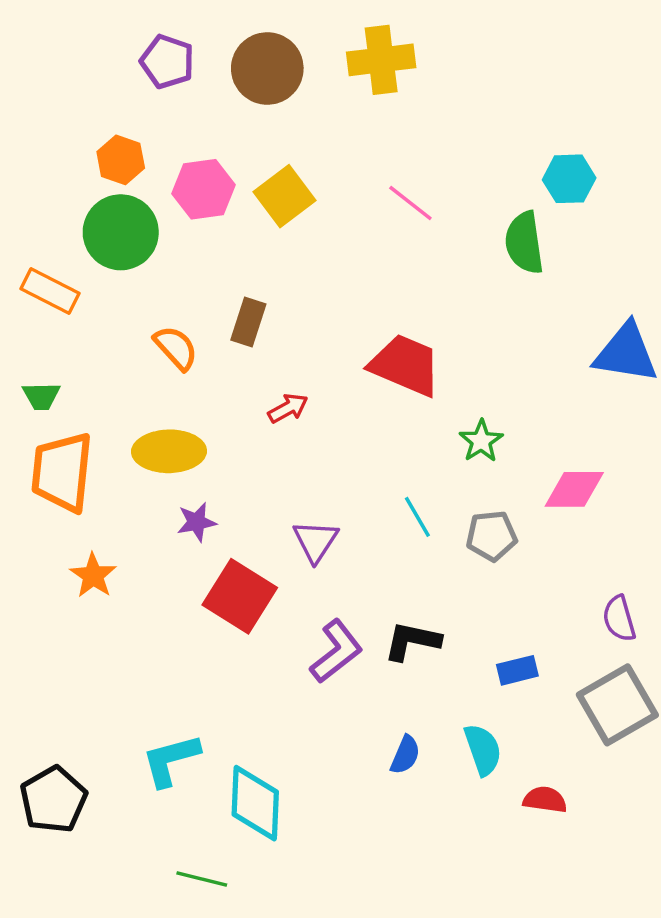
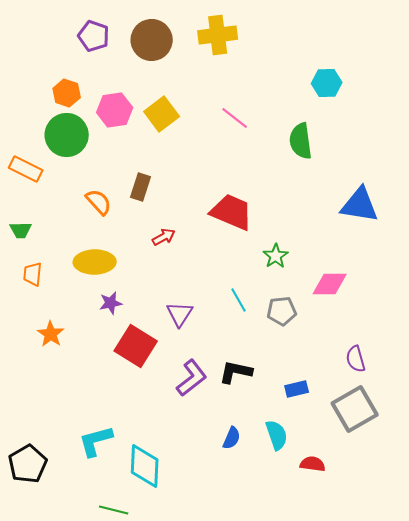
cyan hexagon: (569, 179) -> (327, 83), moved
orange trapezoid: (62, 472) -> (33, 274), size x0.5

